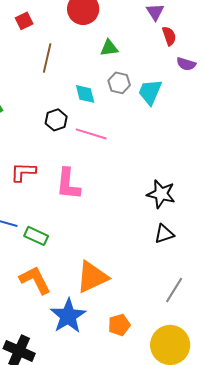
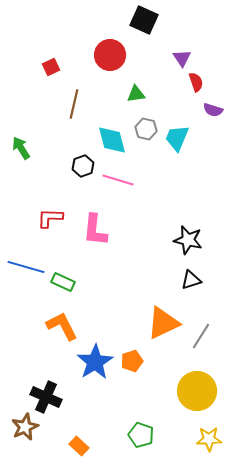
cyan diamond: (85, 94) -> (112, 140), size x1.4
orange triangle: (92, 277) -> (163, 323), moved
orange pentagon: (119, 325) -> (132, 361), moved

